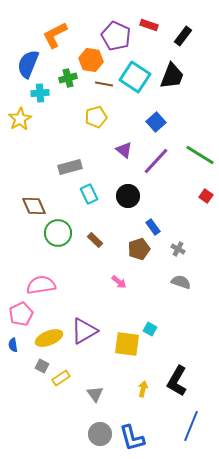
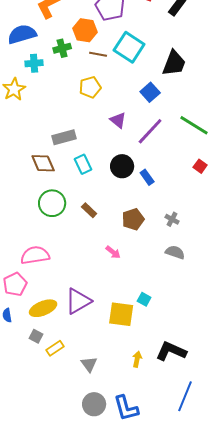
blue semicircle: (28, 64) -> (22, 34), turned 52
black trapezoid: (172, 76) -> (174, 63), moved
brown diamond: (34, 206) -> (43, 163), moved
blue rectangle: (153, 227) -> (147, 177), moved
black L-shape: (177, 381) -> (171, 351), turned 84

